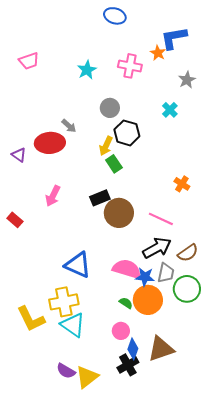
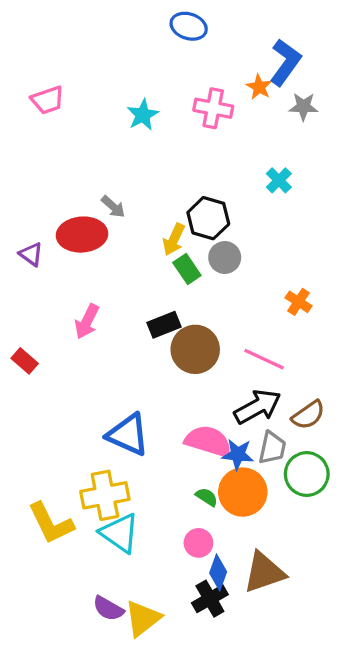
blue L-shape: (174, 38) -> (285, 62), turned 136
gray star: (187, 80) -> (303, 107), moved, turned 30
gray circle: (110, 108) -> (225, 258), moved

